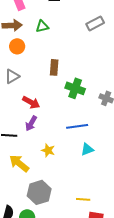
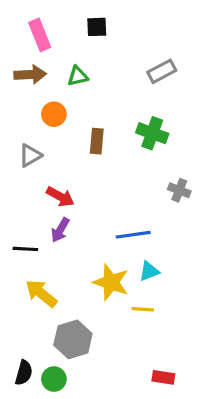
orange circle: (17, 46) -> (54, 114), moved
green cross: (75, 88) -> (152, 133), moved
yellow star: (48, 150) -> (111, 282), moved, size x1.6
yellow line: (83, 199) -> (143, 309), moved

